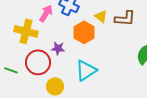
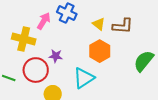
orange hexagon: (84, 32) -> (100, 51), moved

